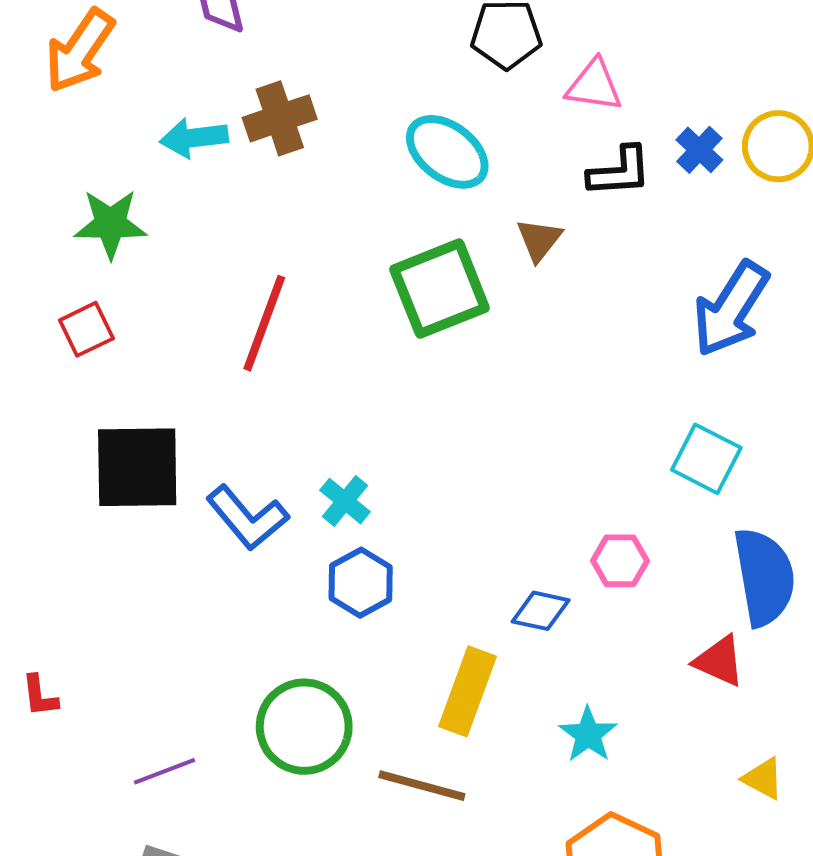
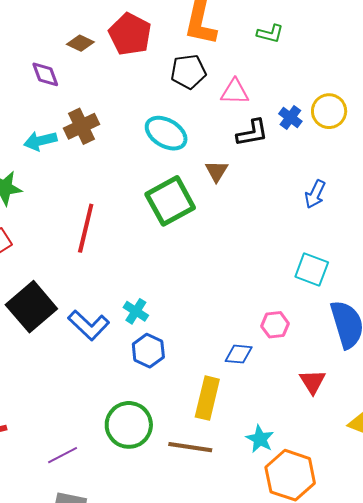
blue arrow: (731, 309) -> (315, 194), size x0.6
black square: (137, 467) -> (31, 307), turned -33
red triangle: (719, 661) -> (313, 382), moved, turned 40
cyan star: (588, 734) -> (260, 439), moved

